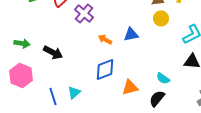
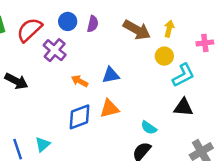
yellow circle: (161, 18) -> (164, 56), moved
black arrow: (53, 52) -> (16, 81), moved
orange triangle: (130, 87) -> (109, 109), moved

